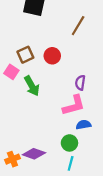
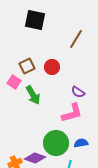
purple semicircle: (80, 83) -> (78, 92), turned -64
blue semicircle: (83, 125) -> (81, 143), moved
green circle: (69, 143) -> (56, 143), moved, size x1.6

